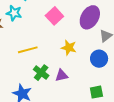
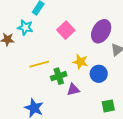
blue circle: (99, 59) -> (99, 74), moved
green cross: (41, 73) -> (59, 76), moved, turned 35

